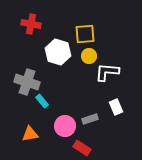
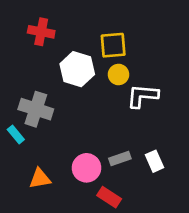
cyan rectangle: (42, 101) -> (16, 135), moved
white rectangle: (116, 107) -> (155, 161), moved

